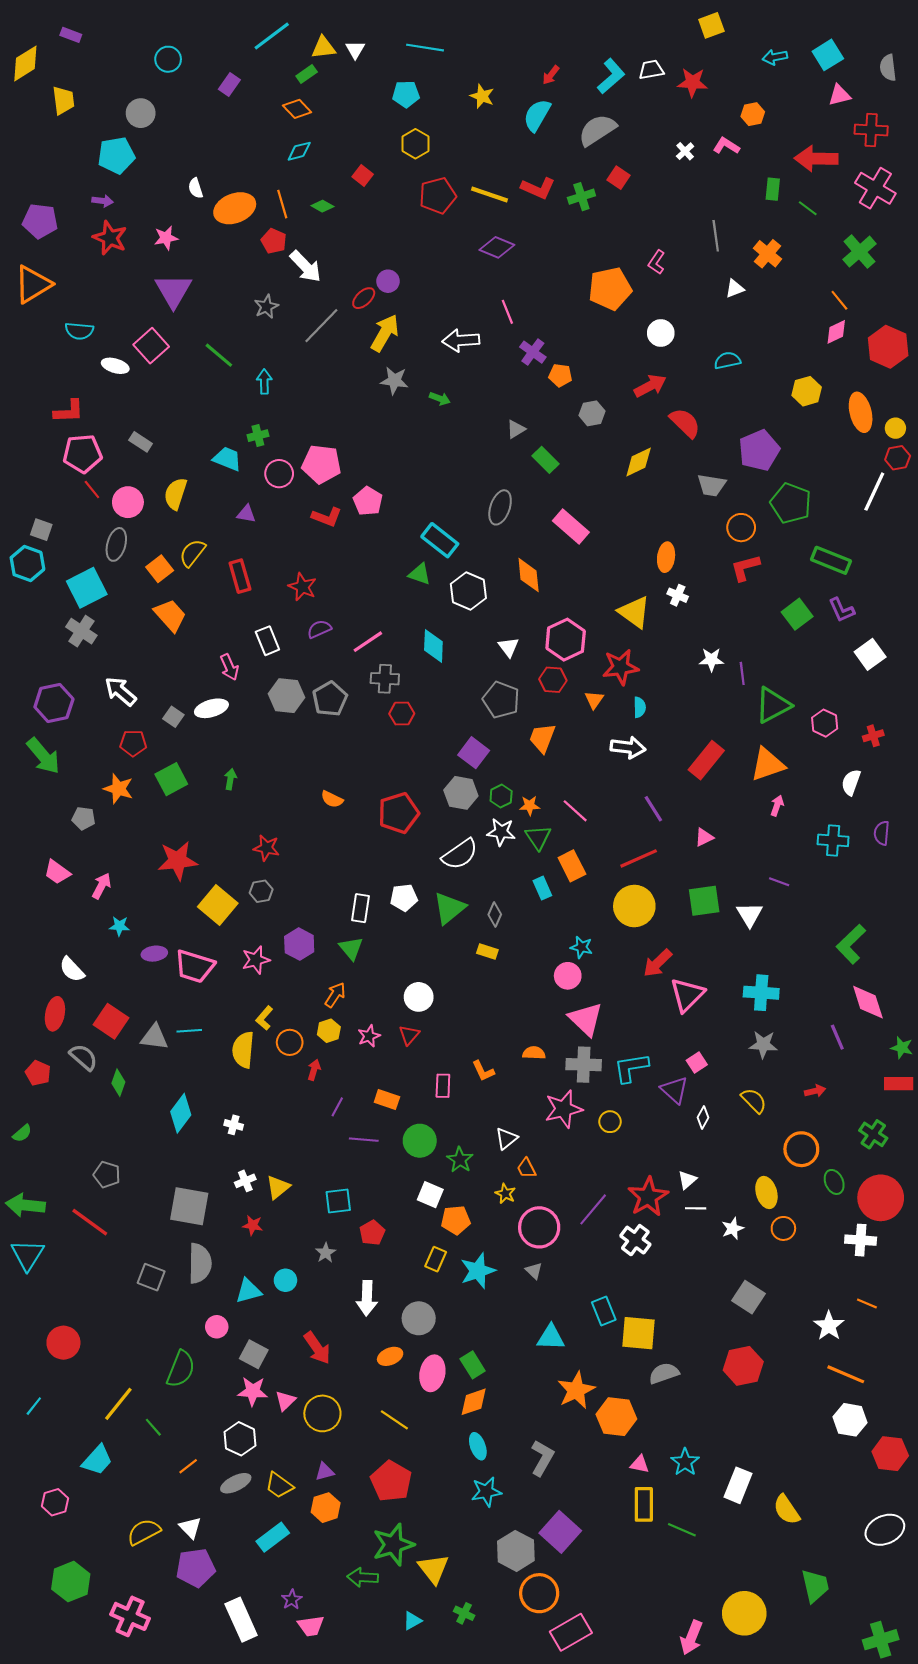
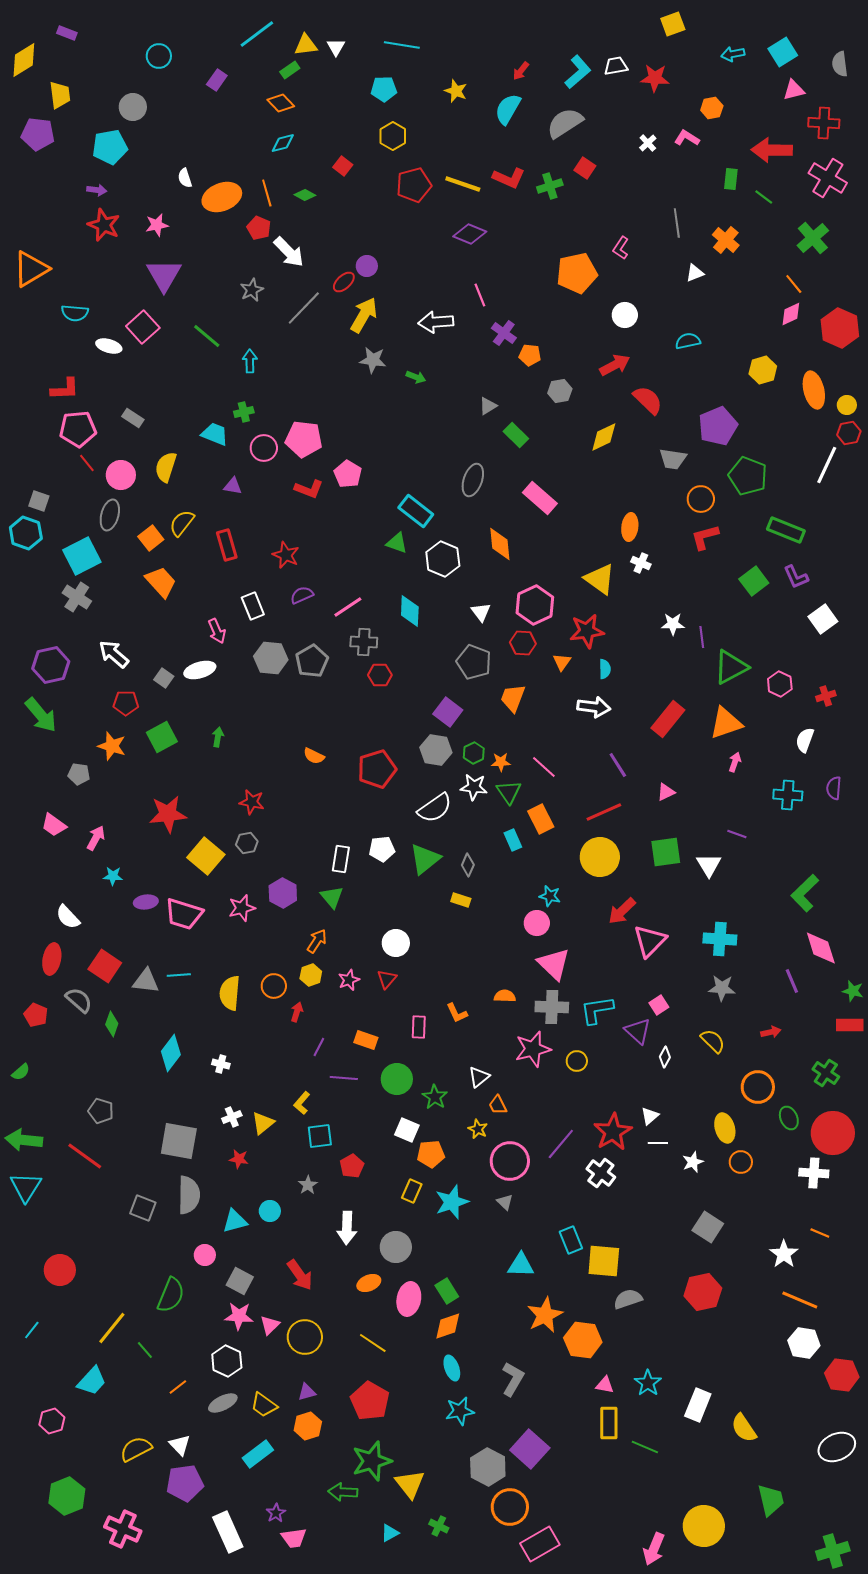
purple pentagon: (40, 221) -> (38, 134), moved
yellow L-shape: (264, 1018) -> (302, 1103), moved

